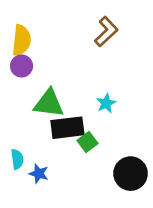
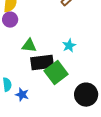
green triangle: (49, 103) -> (29, 46), size x0.7
green square: (88, 142) -> (56, 73), size x1.6

